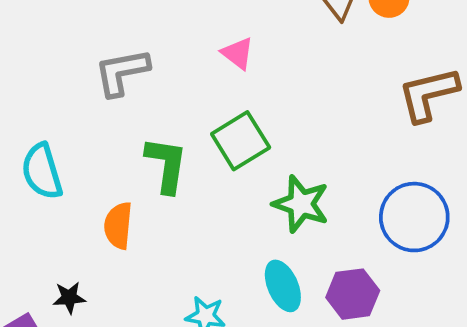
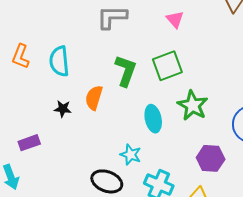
cyan ellipse: (283, 286) -> (153, 119), moved
black star: (69, 298) -> (63, 109), moved

